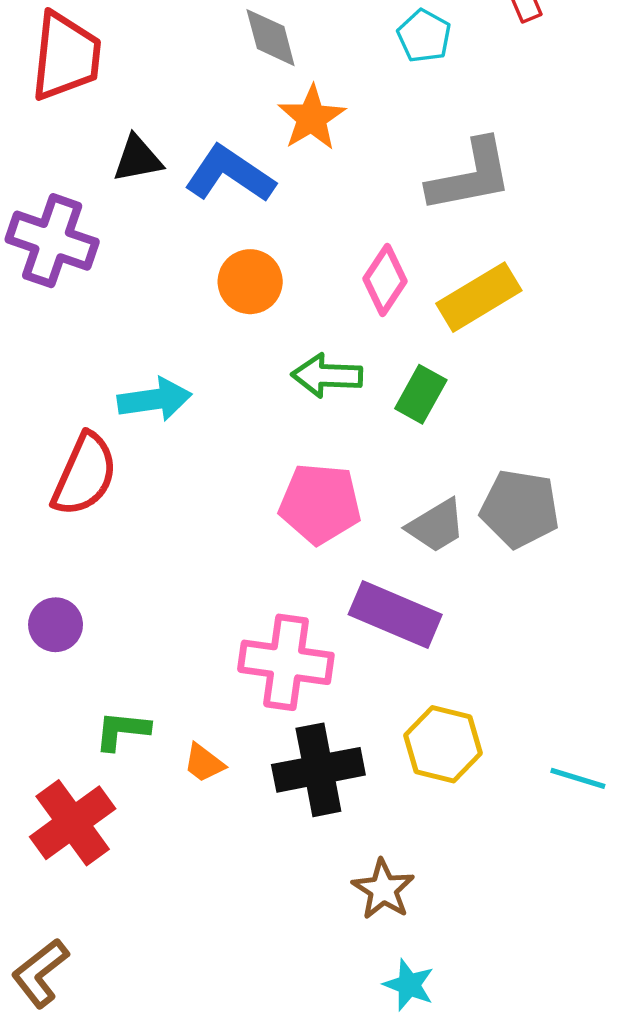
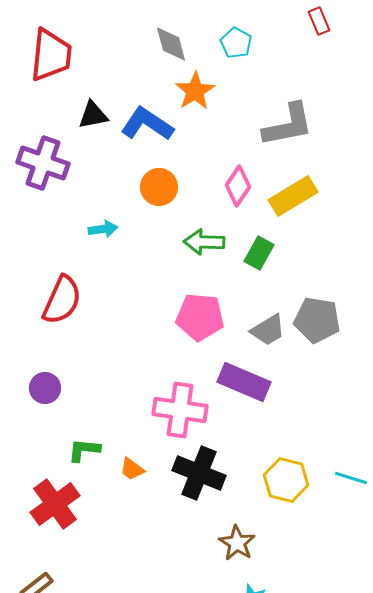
cyan pentagon: (424, 36) -> (236, 43), moved
cyan arrow: (155, 399) -> (103, 229), moved, size x0.7
yellow hexagon: (443, 744) -> (286, 480), moved
black cross: (318, 770) -> (199, 473), turned 33

